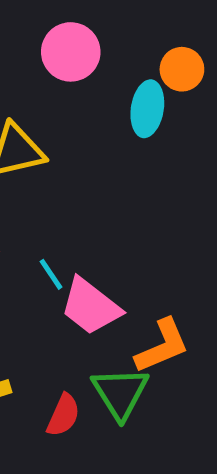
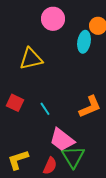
pink trapezoid: (91, 306) -> (62, 140), moved
orange L-shape: (162, 346) -> (90, 107), moved

